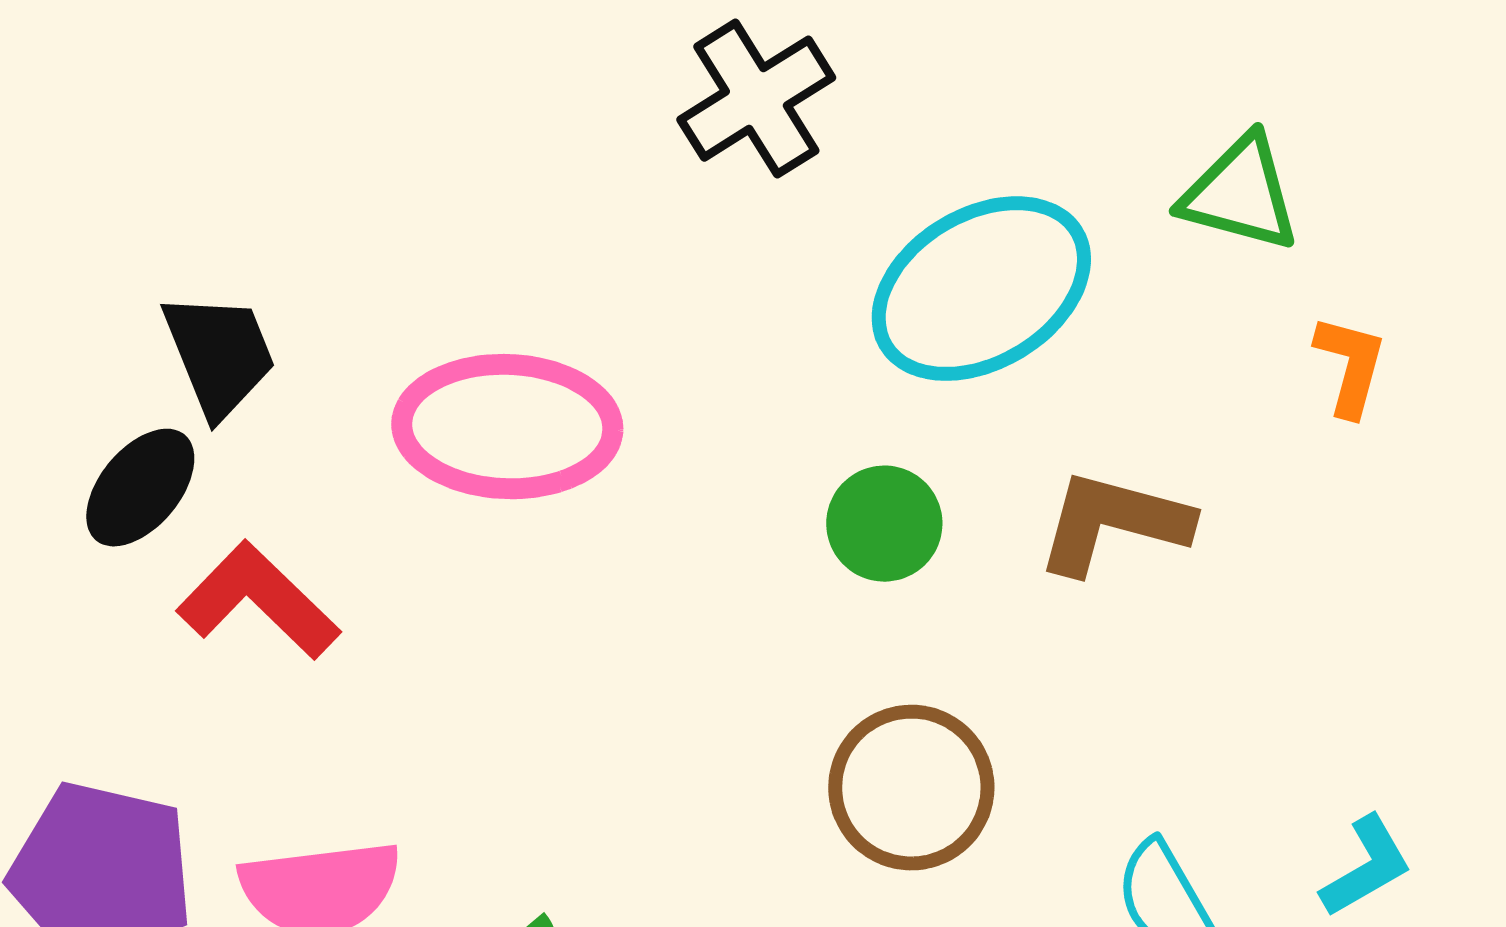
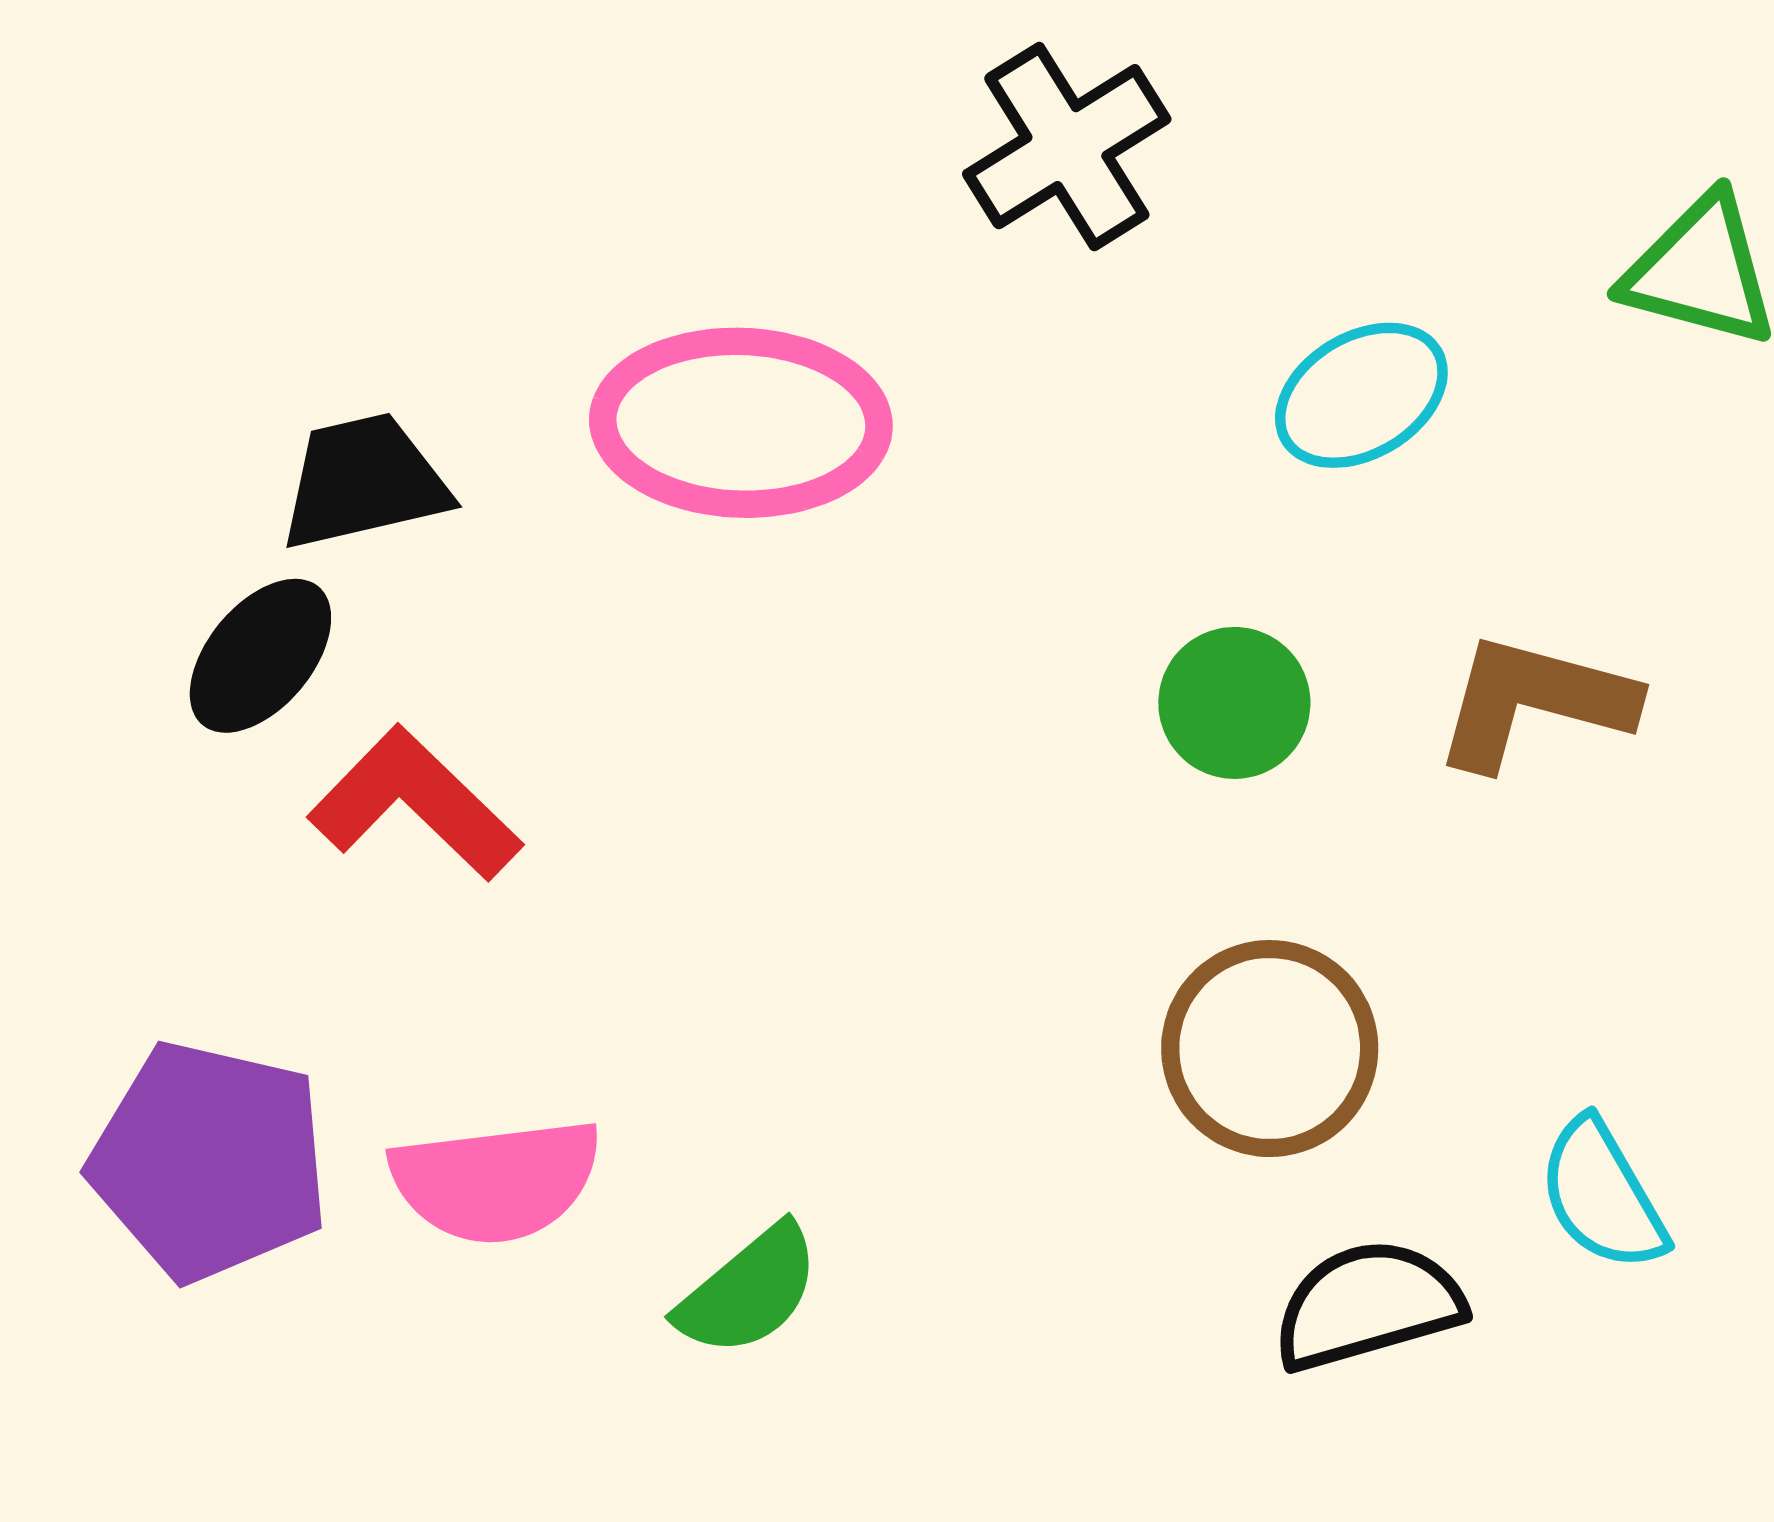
cyan ellipse: (981, 289) -> (1361, 395), size x0.6
black trapezoid: (219, 355) -> (364, 482), turned -81
pink ellipse: (507, 427) -> (741, 423), moved

